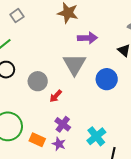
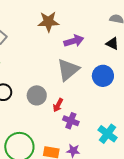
gray triangle: (74, 64) -> (68, 70), turned 35
purple cross: (63, 124) -> (71, 121), moved

